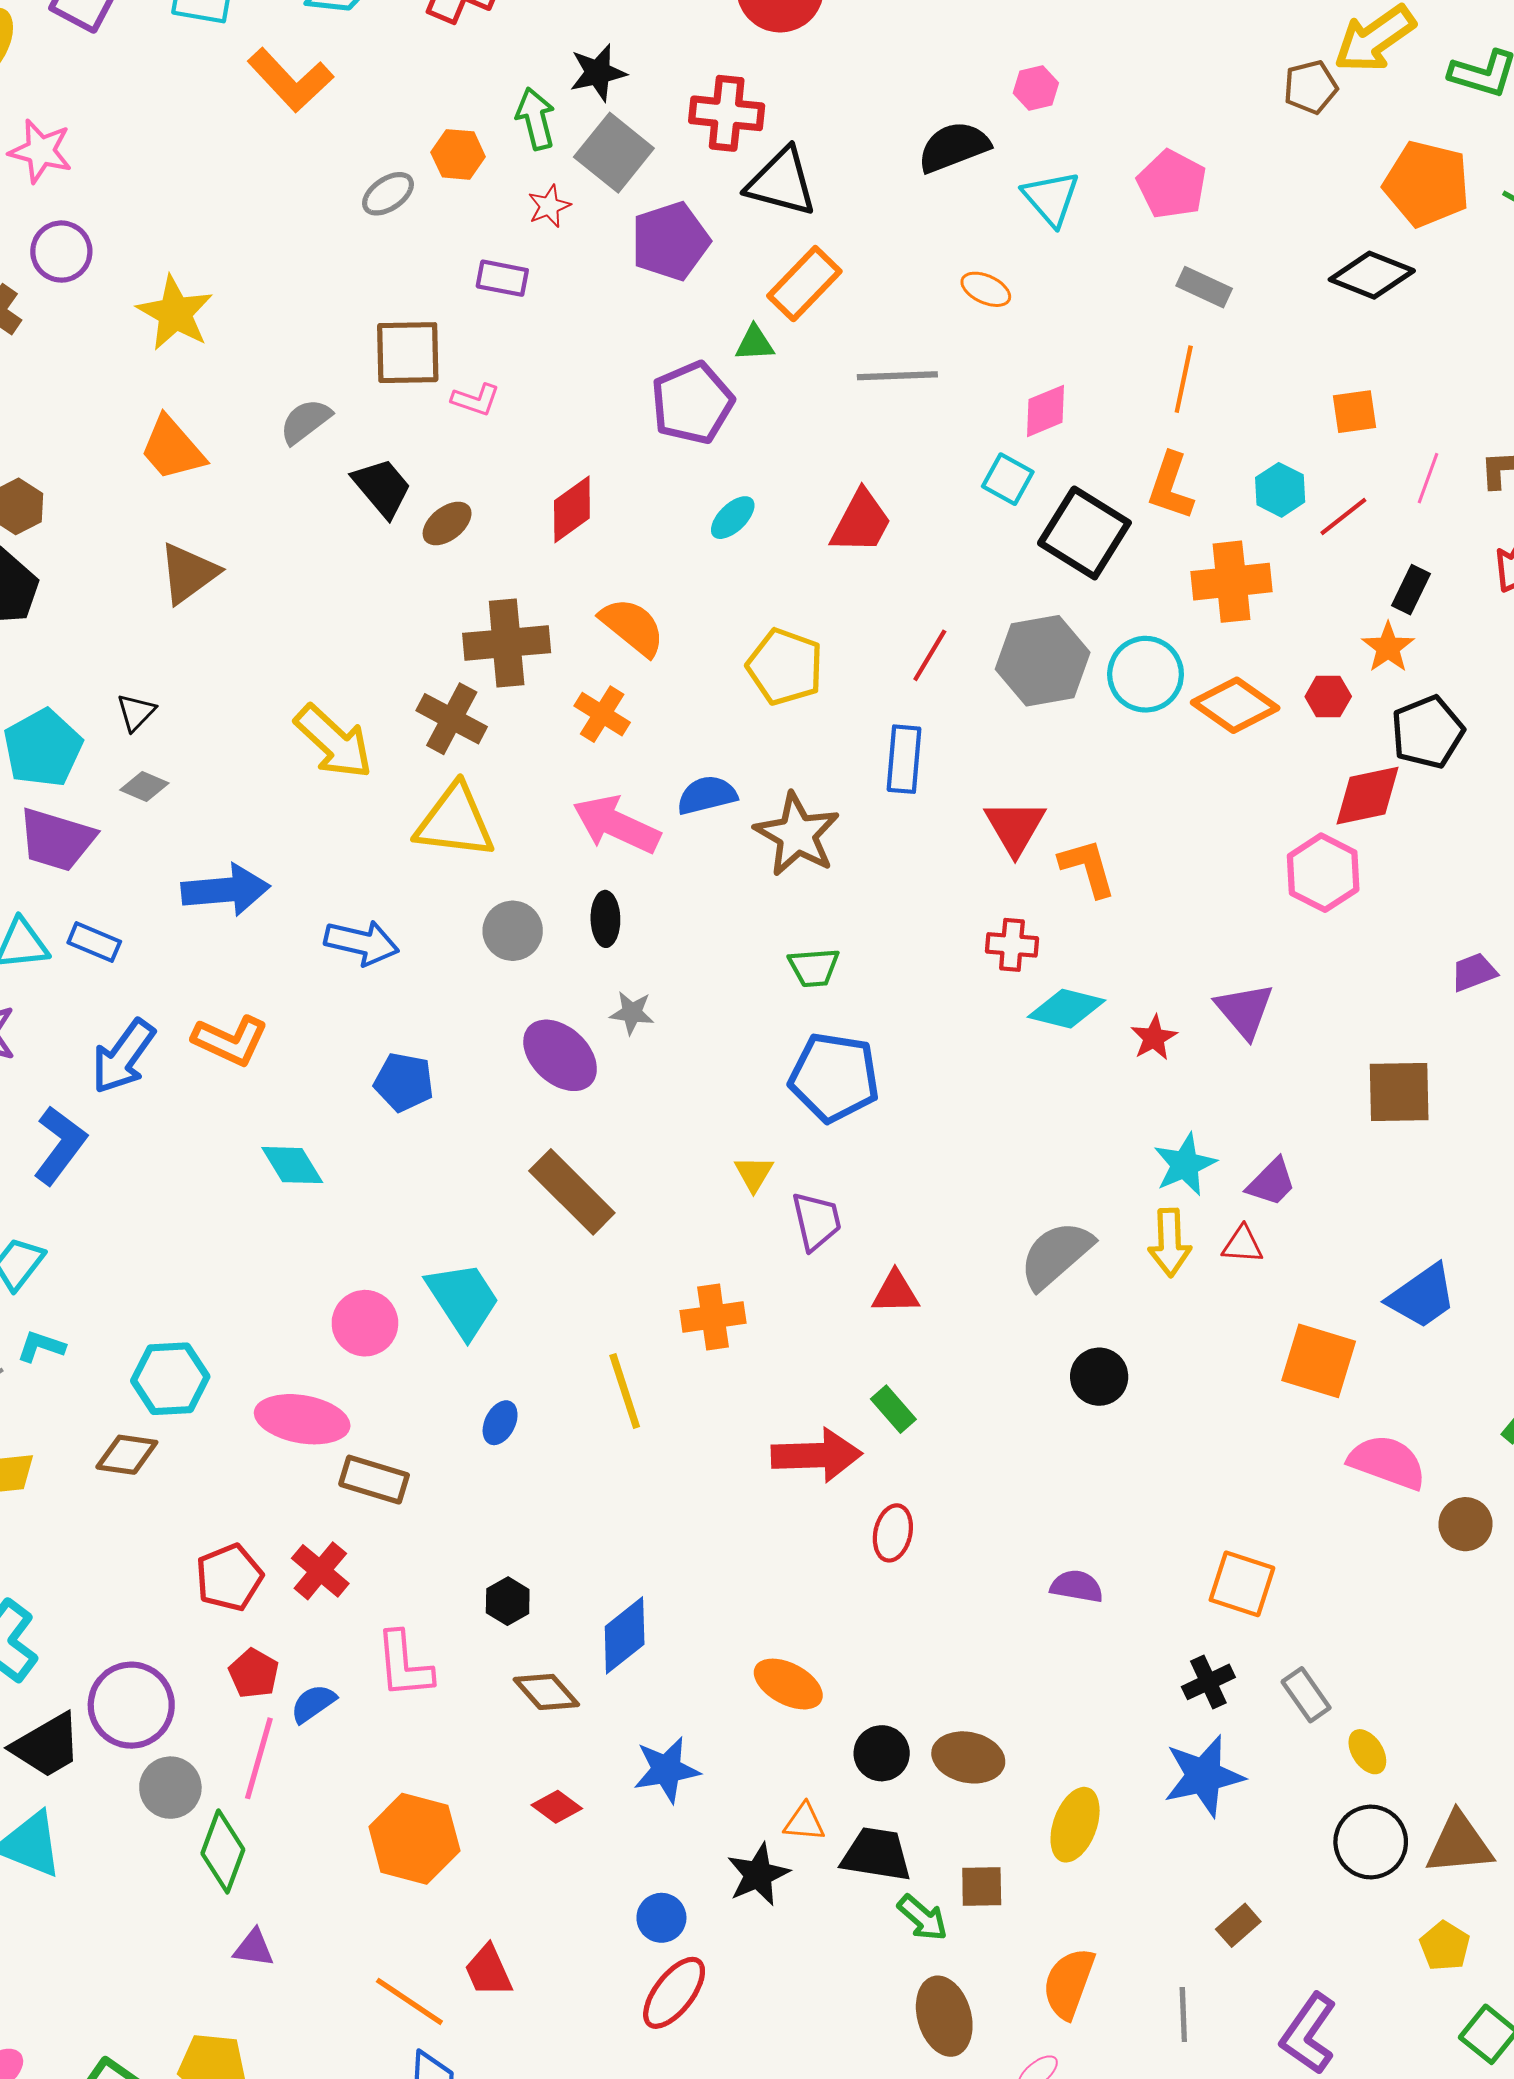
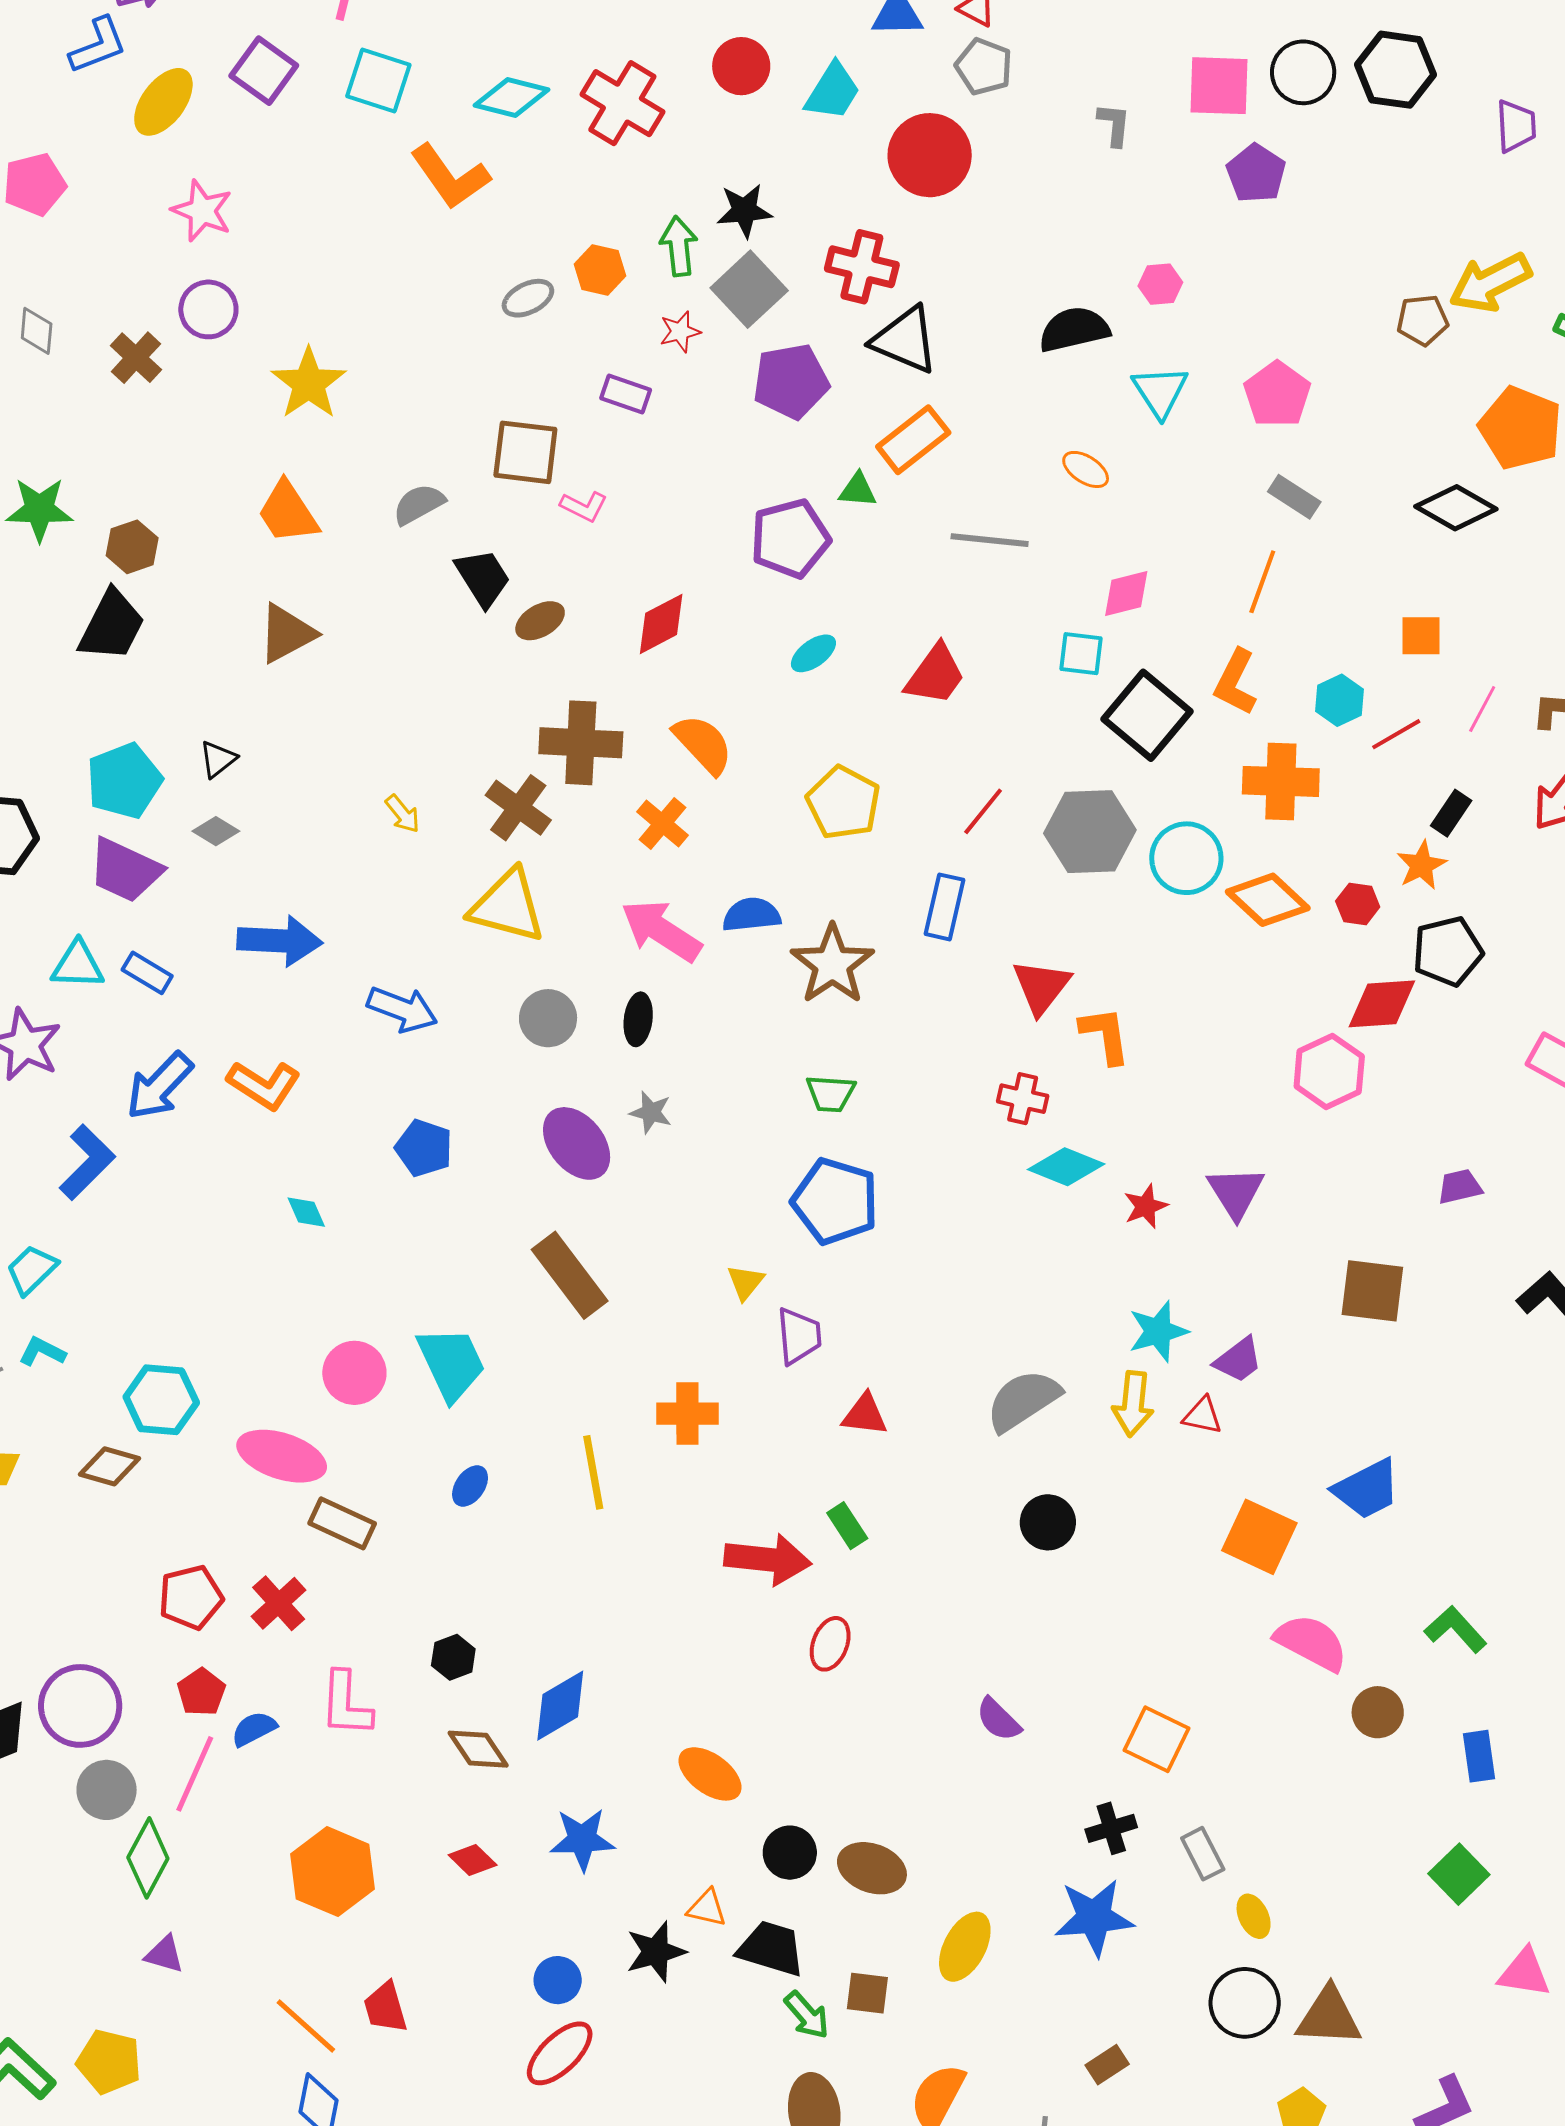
cyan square: (1008, 479) -> (1081, 654), turned -30
yellow arrow: (334, 742) -> (403, 814), size x0.5
cyan diamond: (292, 1165) -> (306, 1212), size x0.7
purple semicircle: (1077, 1586) -> (998, 1719), turned -153

